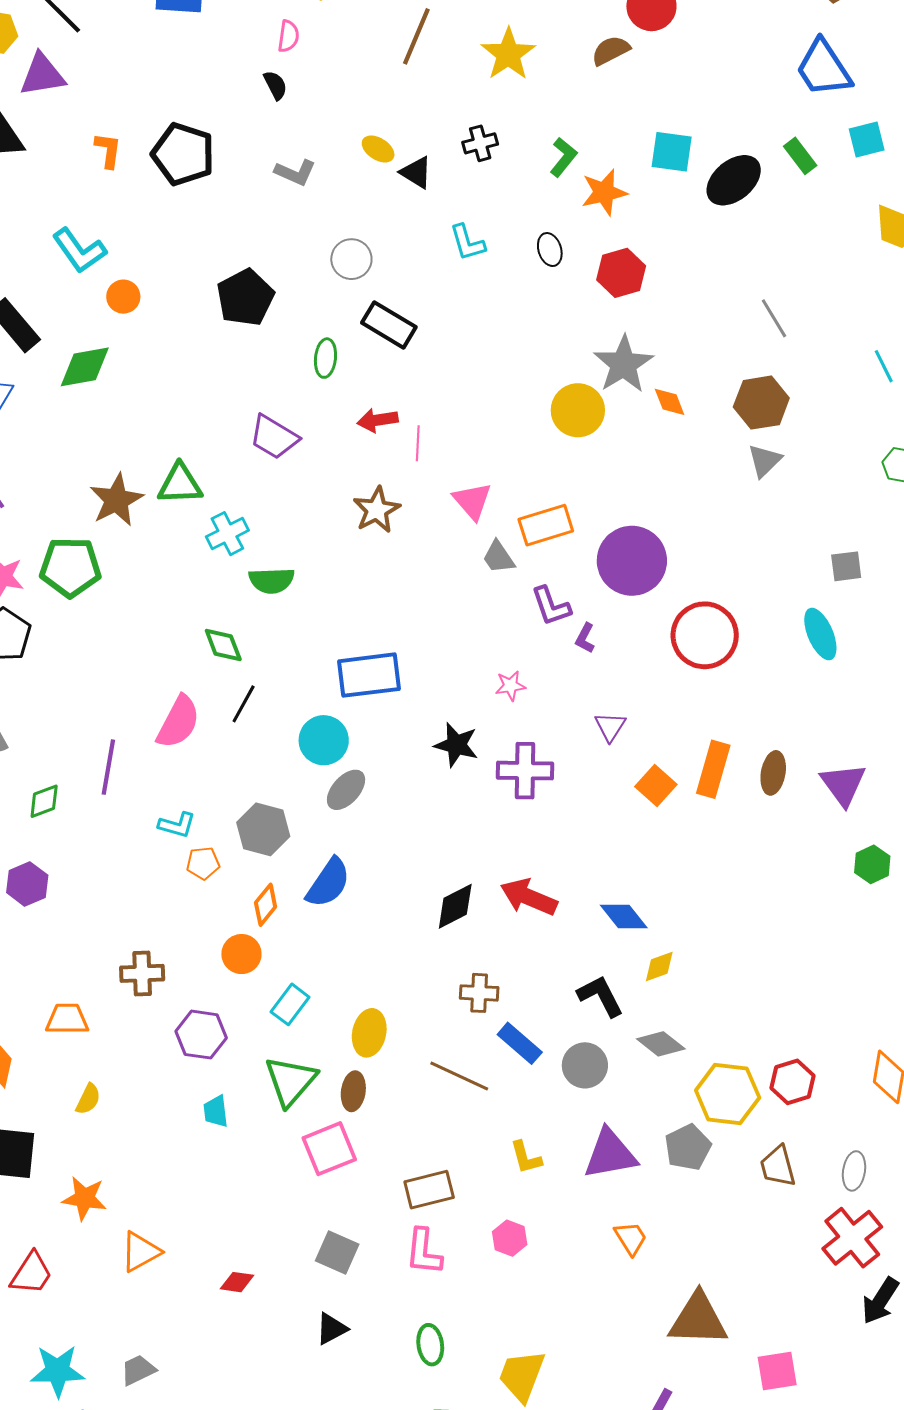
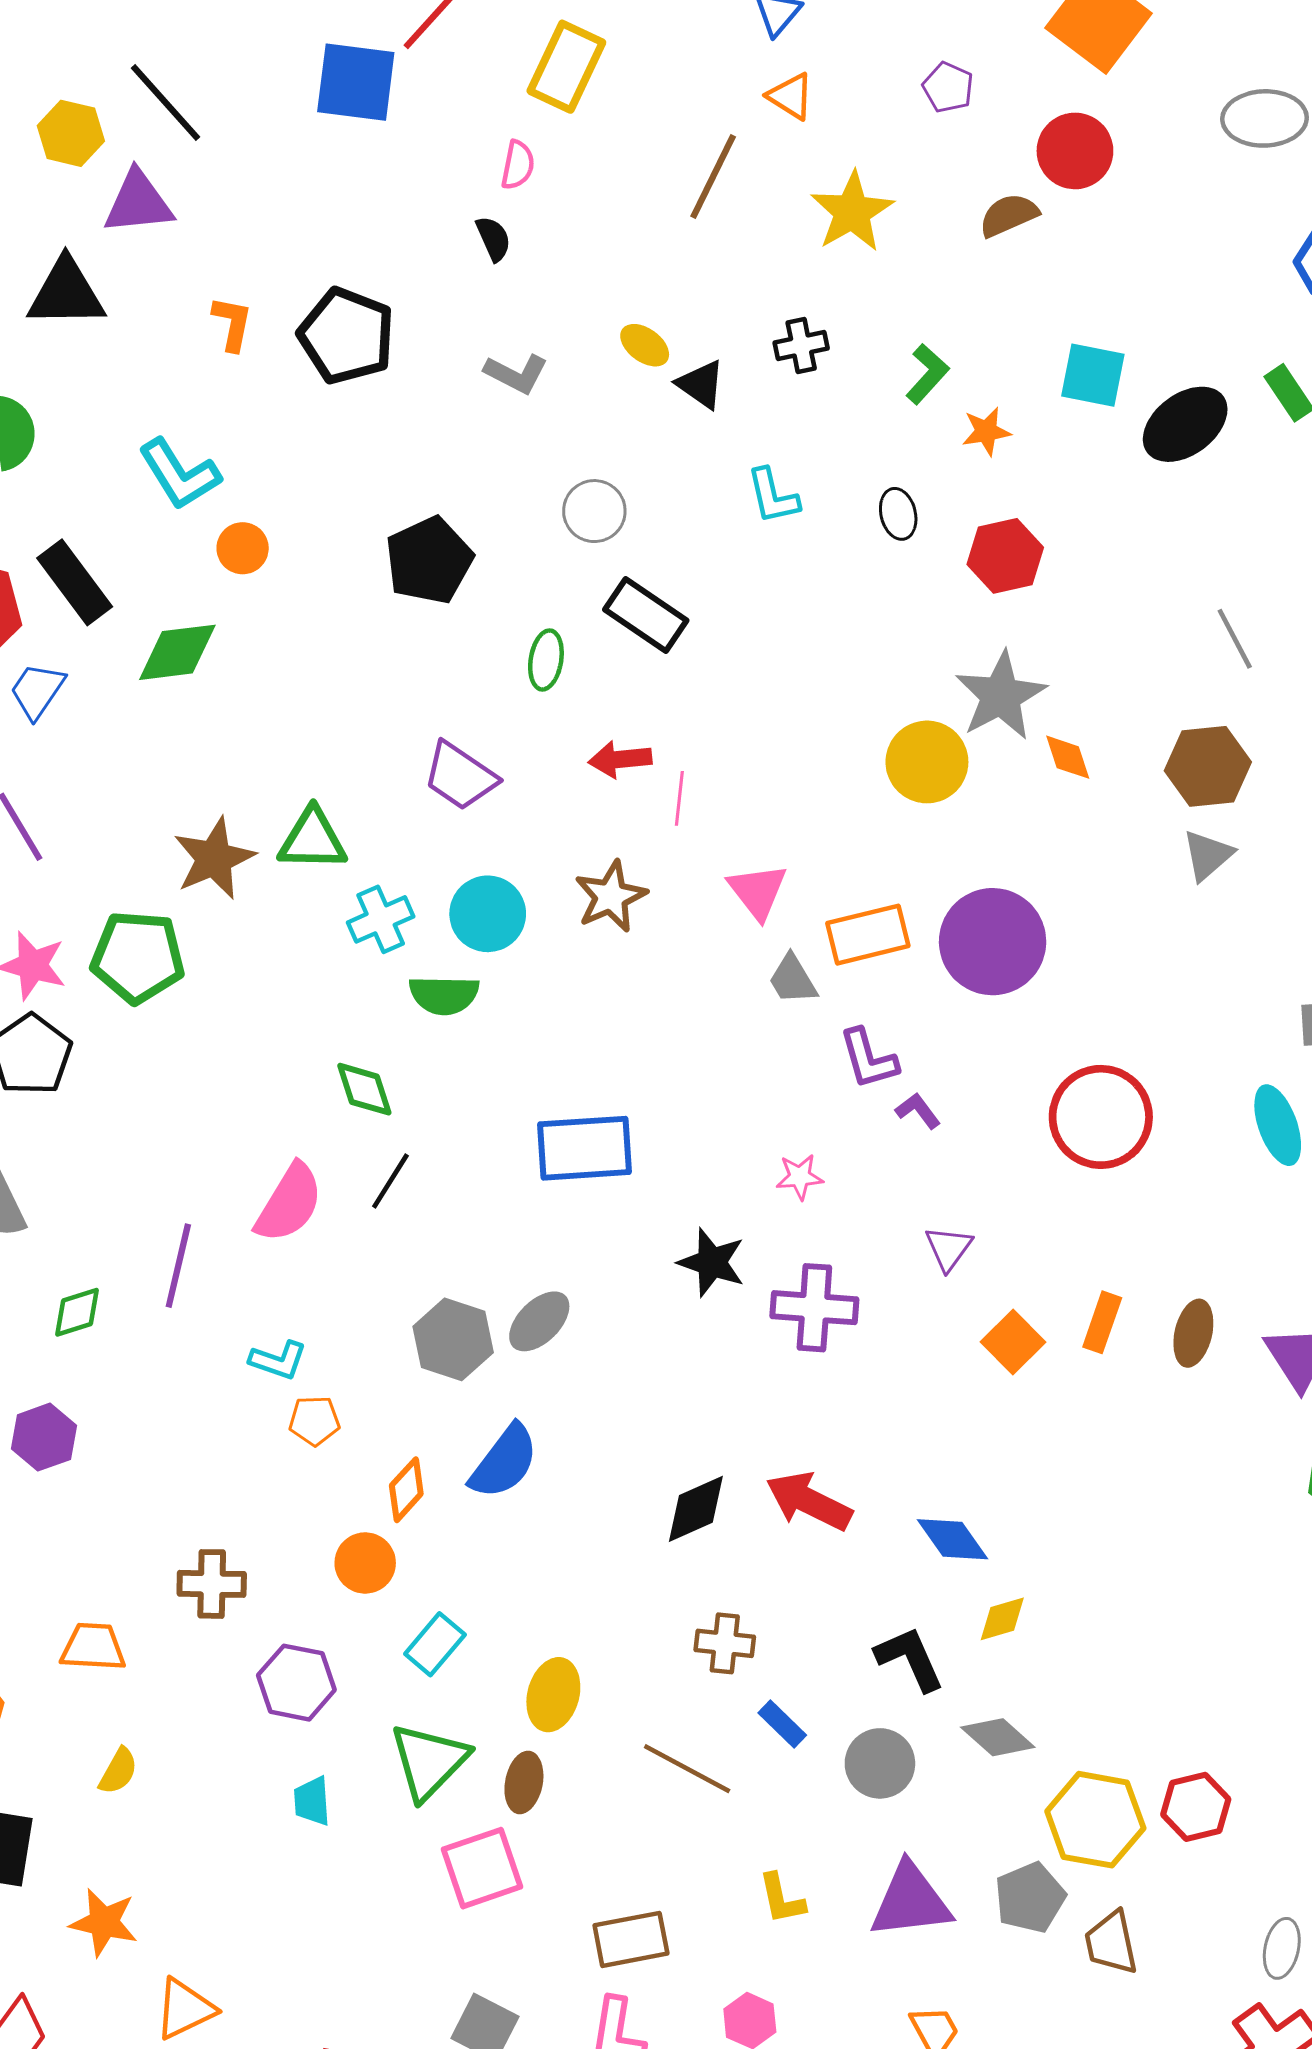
orange star: (604, 192) -> (986, 431), size x0.7
purple circle: (632, 561) -> (993, 942), moved
purple L-shape: (585, 638) -> (918, 1111), turned 112
cyan circle: (324, 740) -> (488, 914), moved
orange rectangle: (713, 769) -> (1102, 1322), size x0.7
gray hexagon: (263, 829) -> (453, 1339), moved
blue rectangle: (520, 1043) -> (782, 1724), size x0.7
brown trapezoid: (778, 1166) -> (1111, 1943), moved

